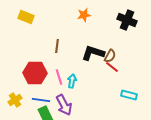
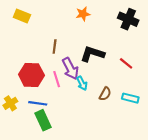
brown semicircle: (110, 56) -> (105, 94), moved
red line: (112, 67) -> (126, 63), moved
cyan arrow: (72, 81) -> (82, 83), moved, turned 144
purple arrow: (64, 105) -> (70, 69), moved

